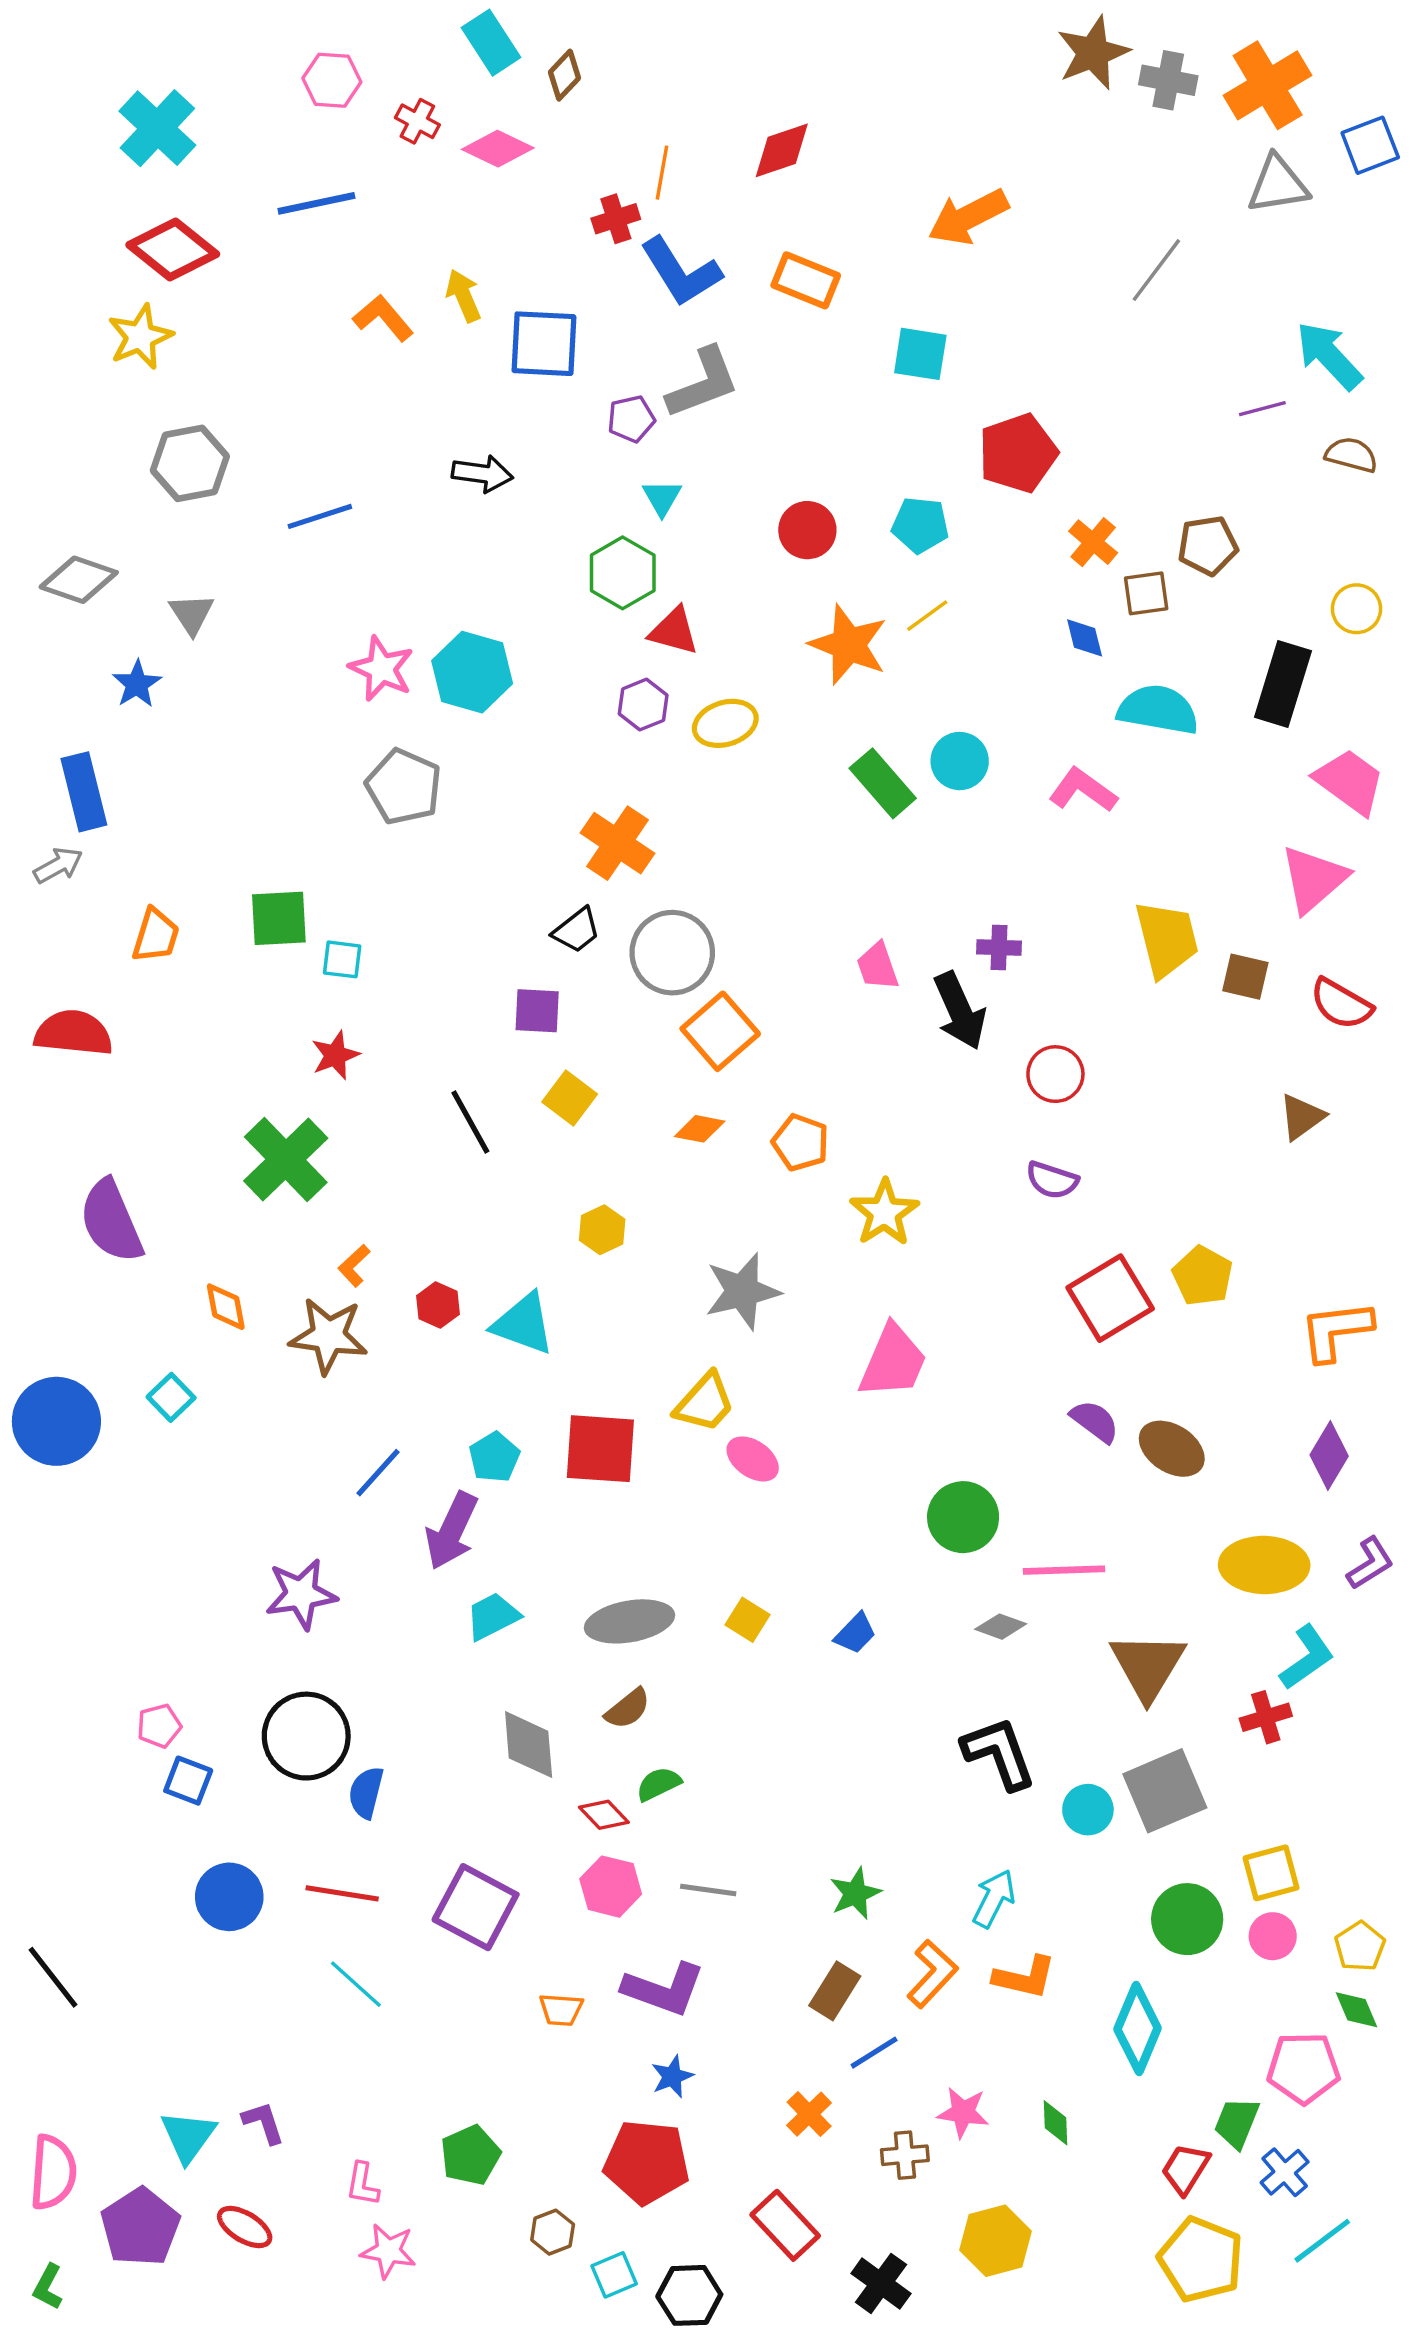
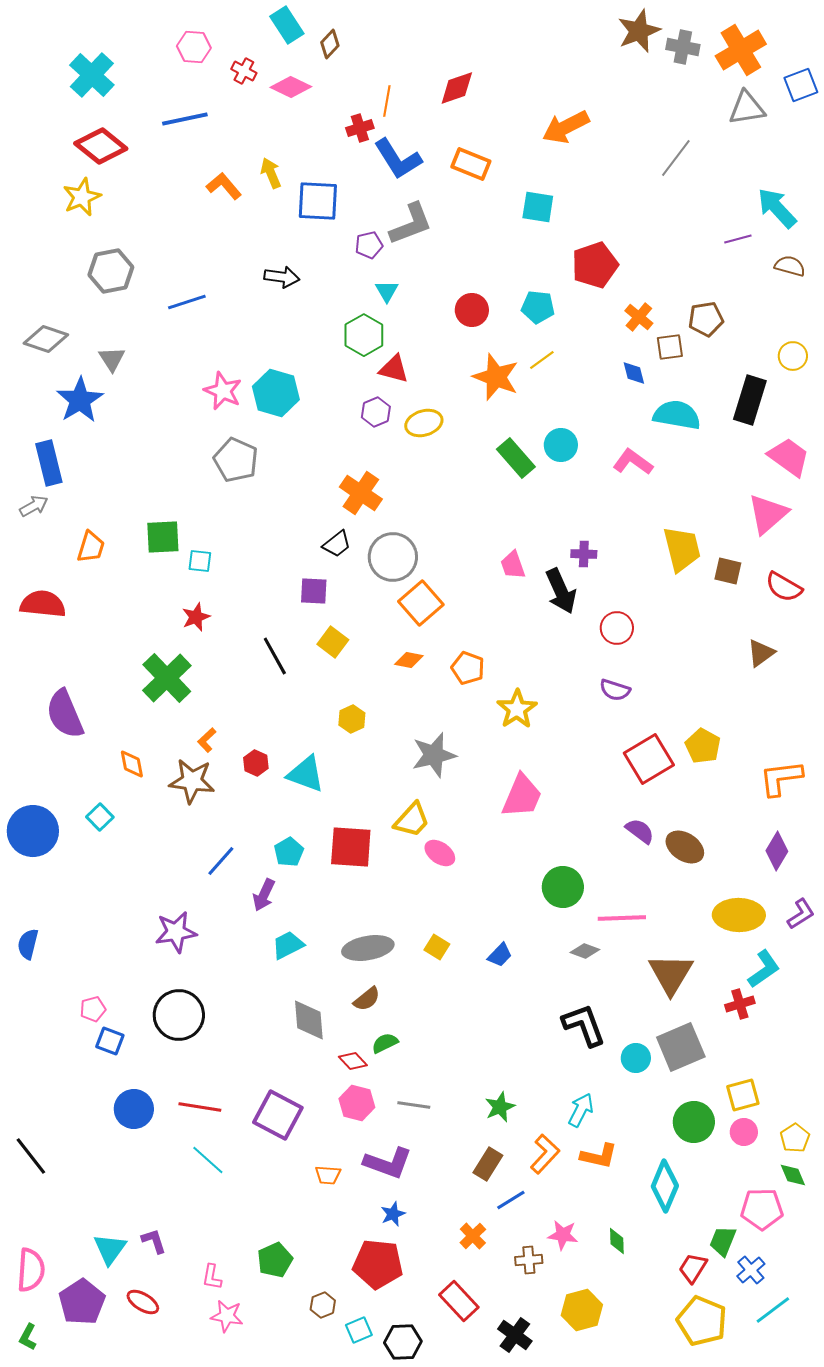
blue star: (137, 684) -> (80, 400), size x1.6
purple arrow: (452, 1531) -> (264, 895), size x0.7
blue semicircle: (366, 1793) -> (28, 944), moved

